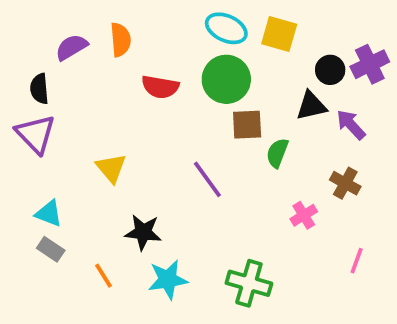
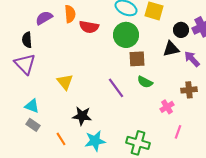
red semicircle: (160, 87) -> (89, 27), moved
green semicircle: (277, 153) -> (145, 82), moved, turned -84
brown cross: (345, 183) -> (189, 90), turned -35
pink line: (357, 261) -> (178, 132), moved

